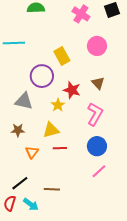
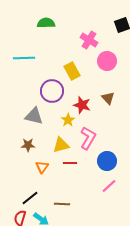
pink cross: (81, 14) -> (89, 40), moved
pink L-shape: (95, 114) -> (88, 138), moved

